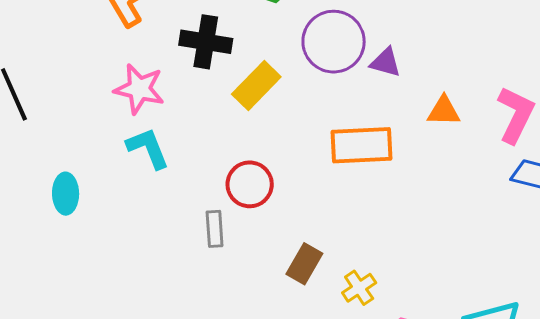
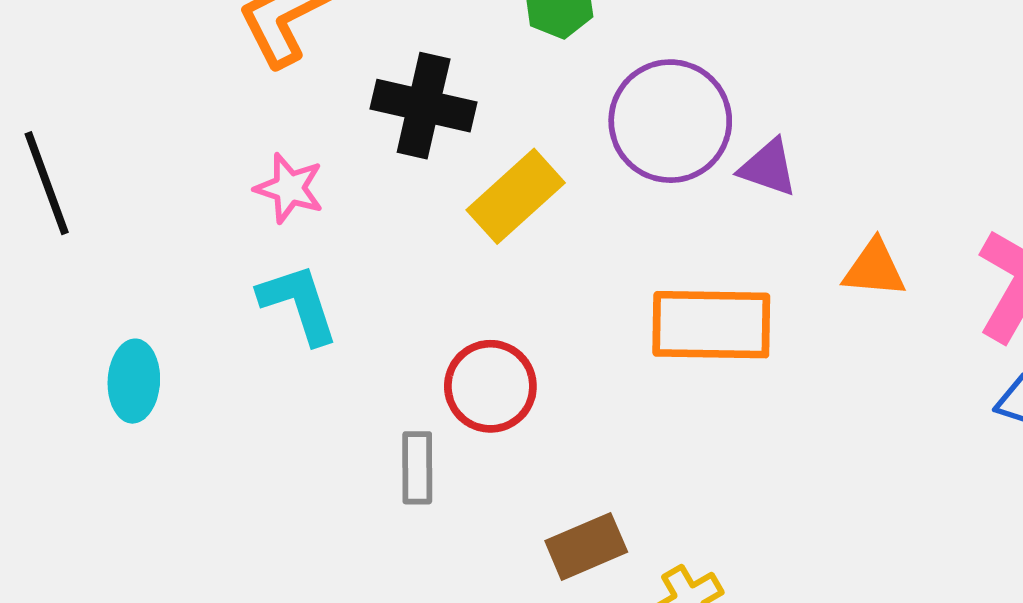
pink star: (139, 89) -> (289, 188), size x0.7
brown rectangle: (304, 264) -> (586, 546), turned 33

